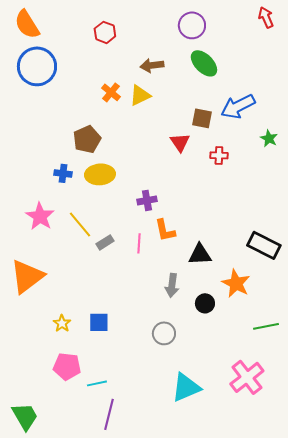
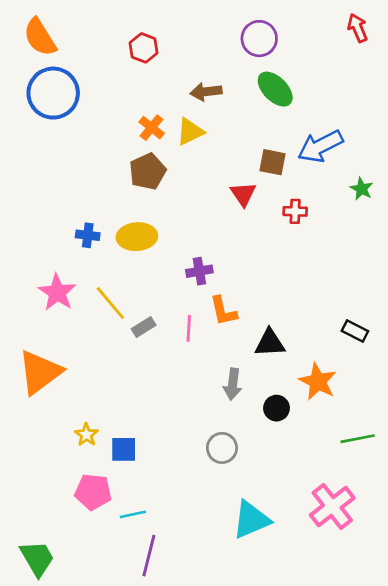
brown pentagon: (87, 139) -> (148, 171), moved
black rectangle: (264, 245) -> (355, 331), size x0.6
blue square: (99, 322) -> (124, 449), moved

